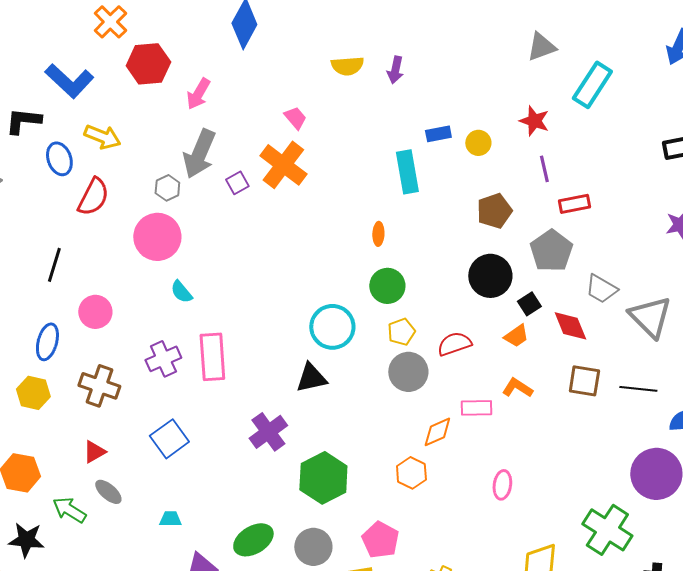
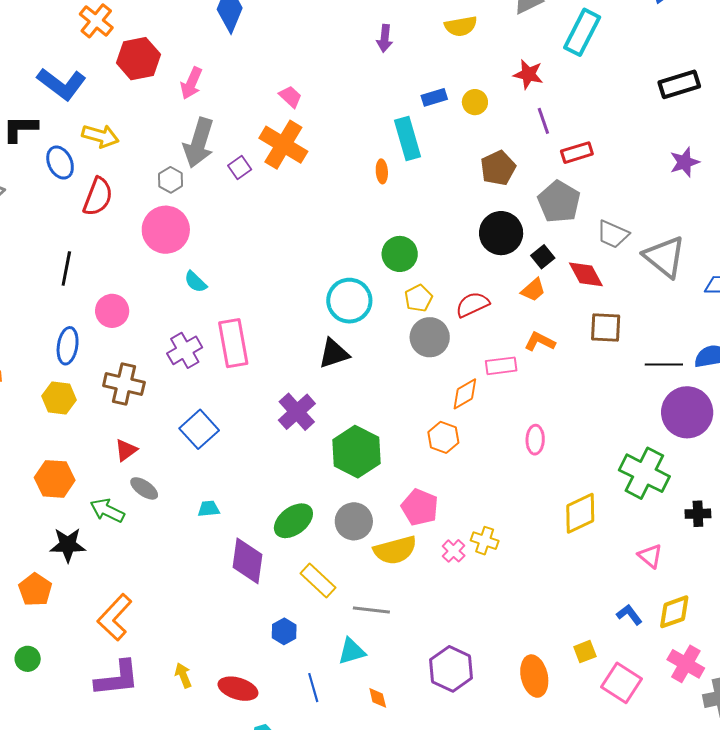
yellow semicircle: (347, 66) -> (461, 26), moved
orange ellipse: (378, 234) -> (382, 171), moved
black line: (638, 389) -> (664, 365), moved

